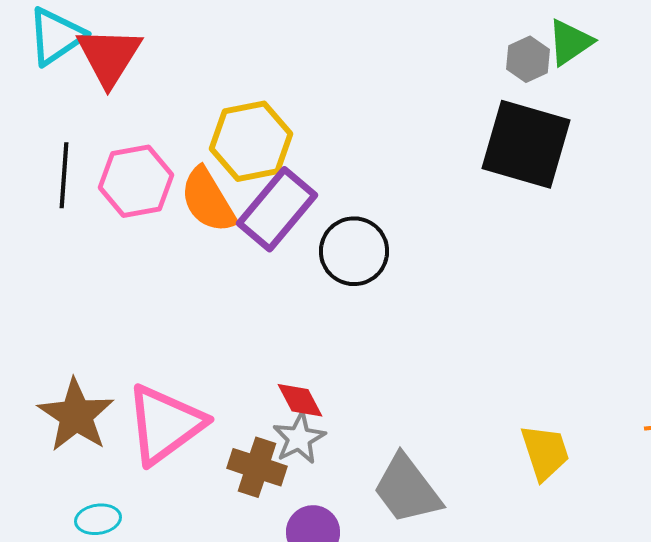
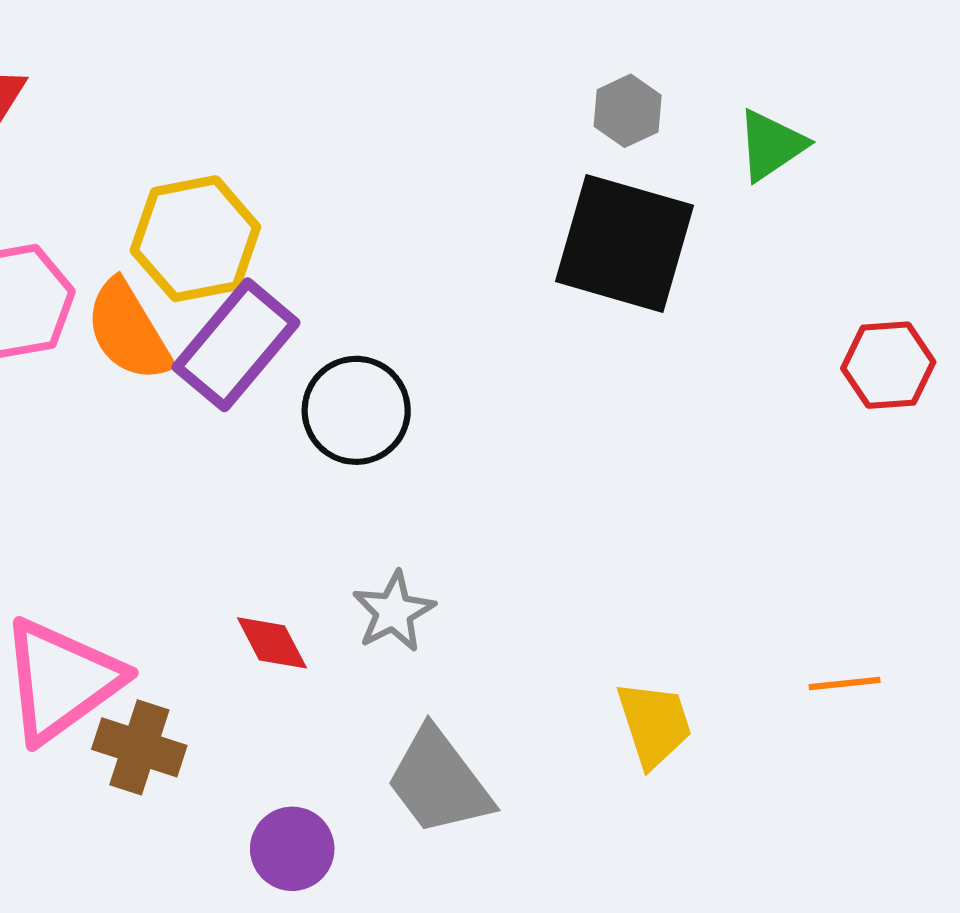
green triangle: (570, 42) -> (771, 145), moved
gray star: (299, 438) -> (394, 612), moved
brown cross: (257, 467) -> (139, 747), moved

